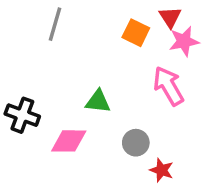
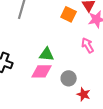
pink arrow: (168, 86) -> (88, 45), size x0.7
pink diamond: (69, 141) -> (42, 71), moved

